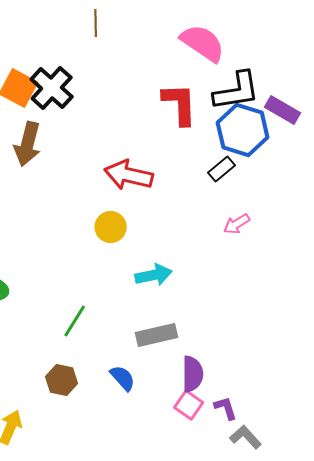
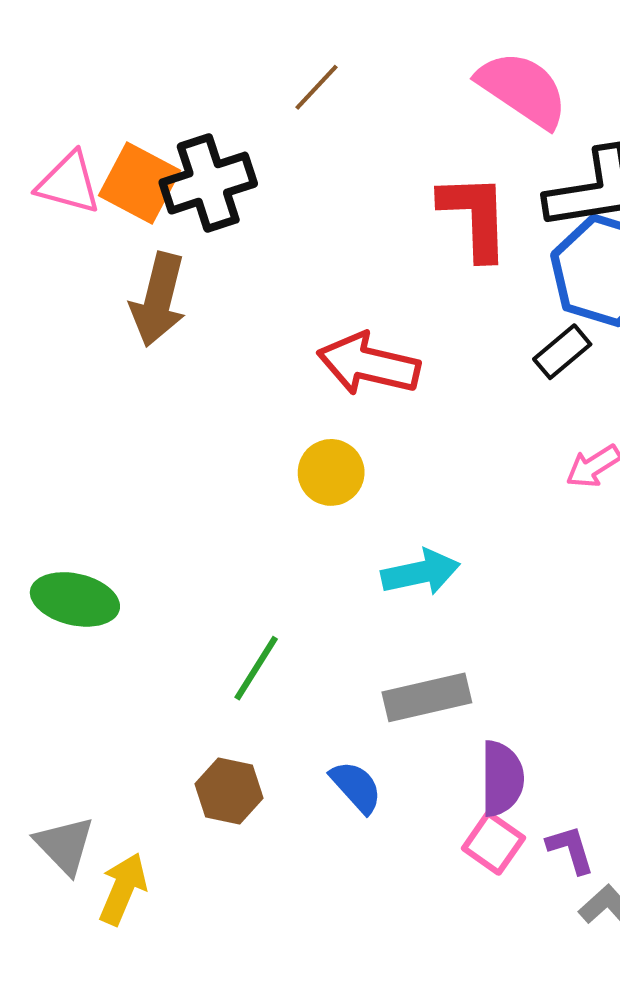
brown line: (96, 23) -> (316, 87), moved, turned 44
black cross: (52, 88) -> (208, 183), turned 30

